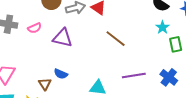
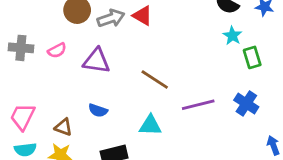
brown line: (116, 39) -> (155, 79), moved
brown triangle: (45, 84) -> (63, 127), moved, turned -32

